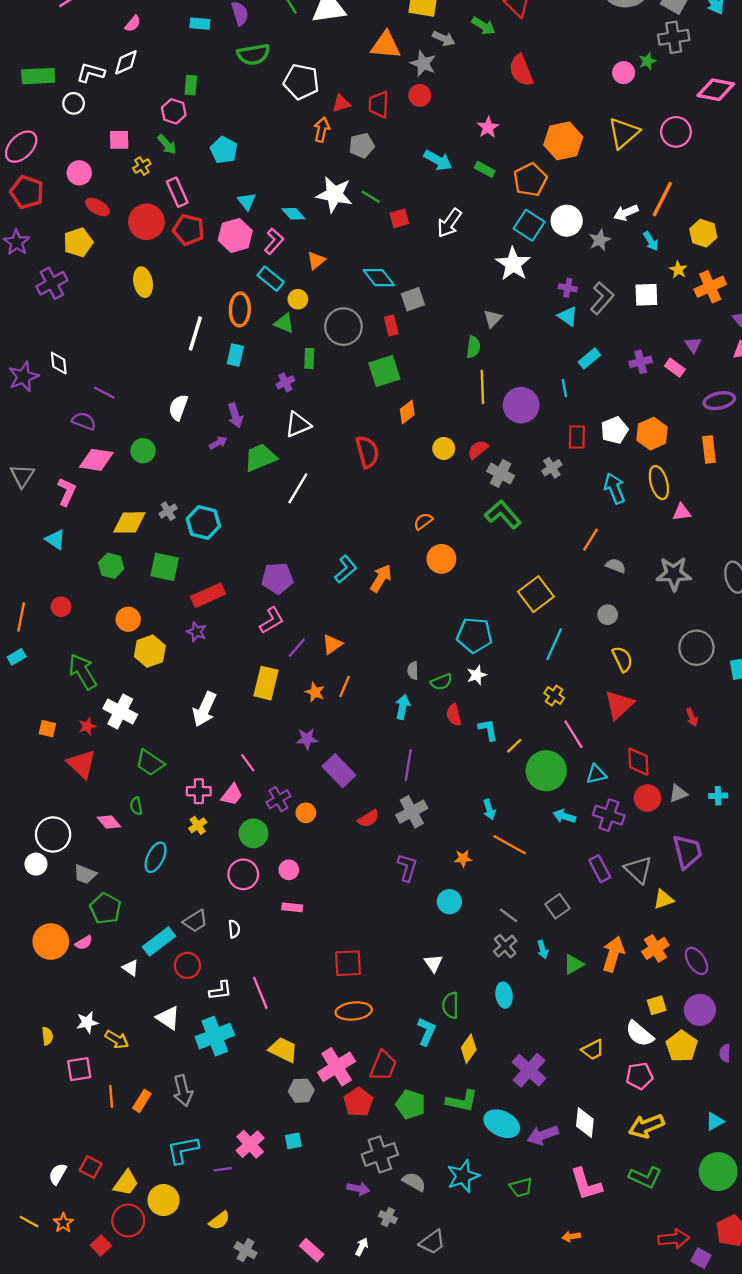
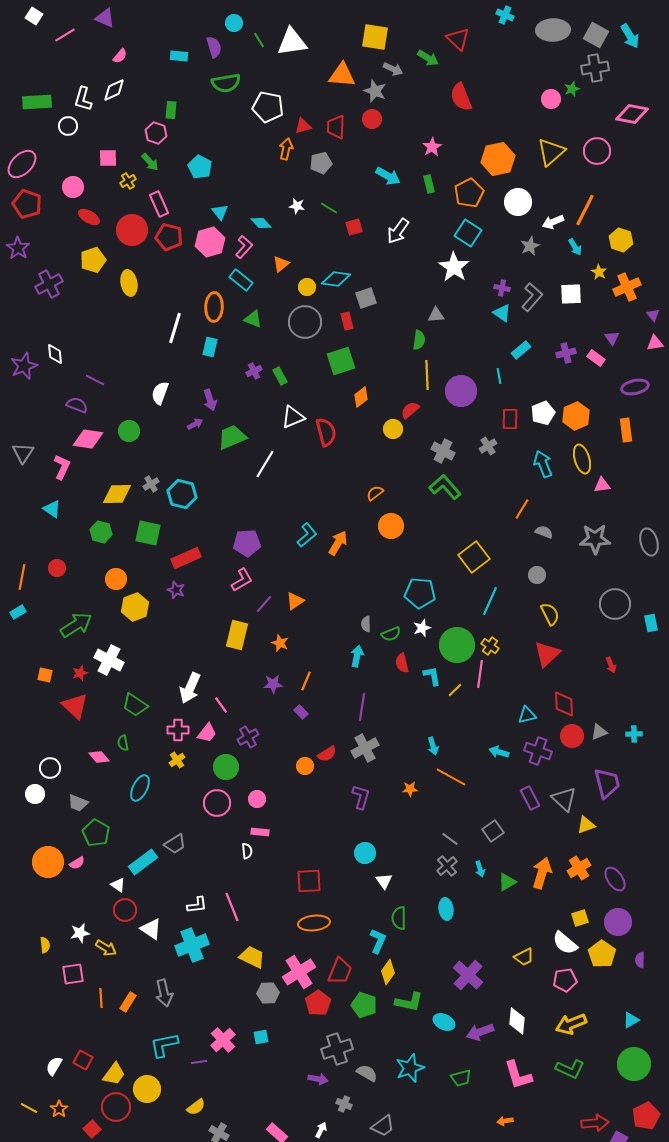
white L-shape: (91, 73) -> (83, 99), turned -90
green rectangle: (485, 169) -> (429, 184), turned 48
white star: (334, 194) -> (297, 206), size x0.5
white circle: (567, 221) -> (518, 202), moved
yellow pentagon: (78, 242) -> (93, 260), moved
cyan diamond: (379, 278) -> (336, 279), turned -44
yellow circle: (298, 299) -> (307, 287), moved
gray triangle: (493, 319) -> (436, 315), turned 42
green rectangle: (309, 358) -> (280, 376), moved, turned -30
white triangle: (298, 425) -> (293, 417), moved
red semicircle: (478, 450) -> (410, 410), moved
green arrow: (83, 672) -> (76, 625), turned 88
orange line: (345, 686) -> (306, 681), moved
white arrow: (205, 709) -> (190, 688), moved
pink line: (573, 734) -> (480, 674), moved, turned 40
purple rectangle: (339, 771) -> (301, 712), size x0.5
green circle: (546, 771) -> (457, 645), moved
orange circle: (306, 813) -> (305, 766), moved
white circle: (53, 834) -> (50, 768), size x0.7
cyan circle: (449, 902) -> (365, 853), moved
white semicircle: (234, 929) -> (247, 851), moved
red circle: (187, 965) -> (125, 910), moved
yellow diamond: (469, 1049) -> (388, 972), moved
cyan ellipse: (502, 1124) -> (444, 1022), size x0.7

